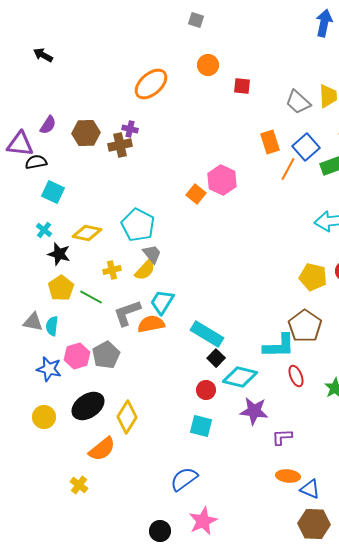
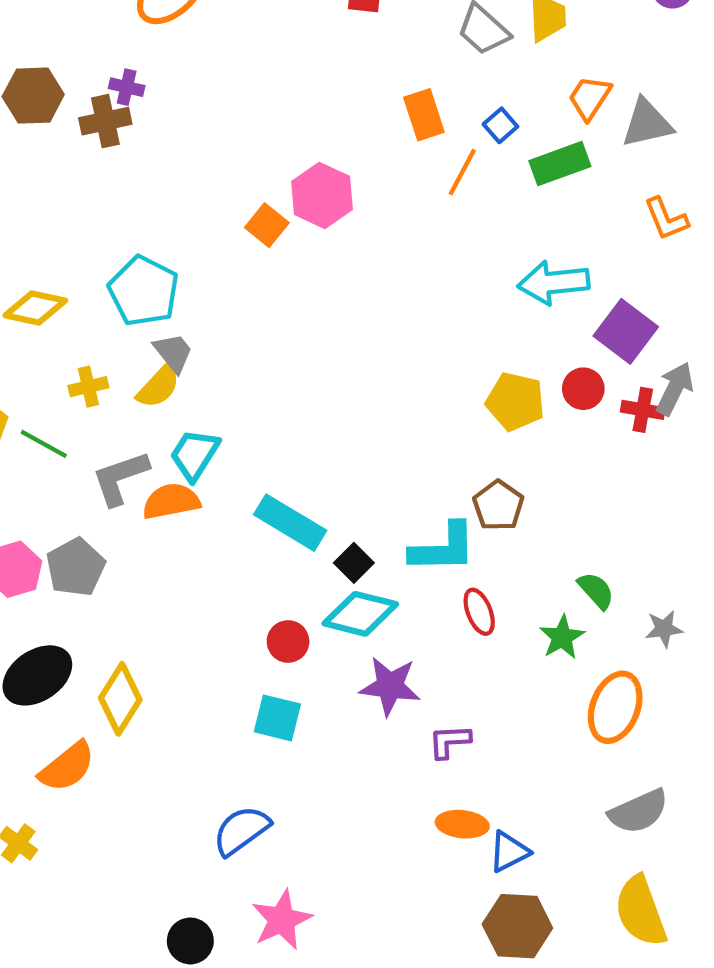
blue square: (306, 147) -> (500, 125), size x0.6
brown pentagon: (305, 326) -> (498, 506), size x0.7
black square: (216, 358) -> (354, 563), moved
blue triangle: (310, 489) -> (509, 852), turned -50

